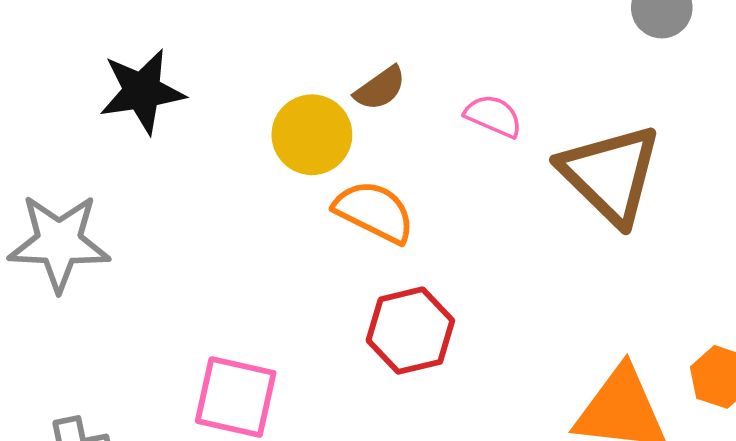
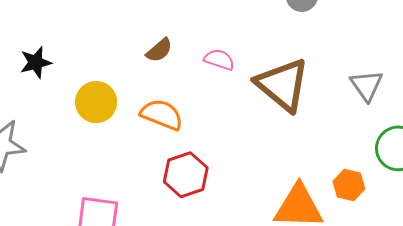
black star: (142, 91) -> (36, 62), size x0.7
yellow circle: (312, 135) -> (96, 102), moved

